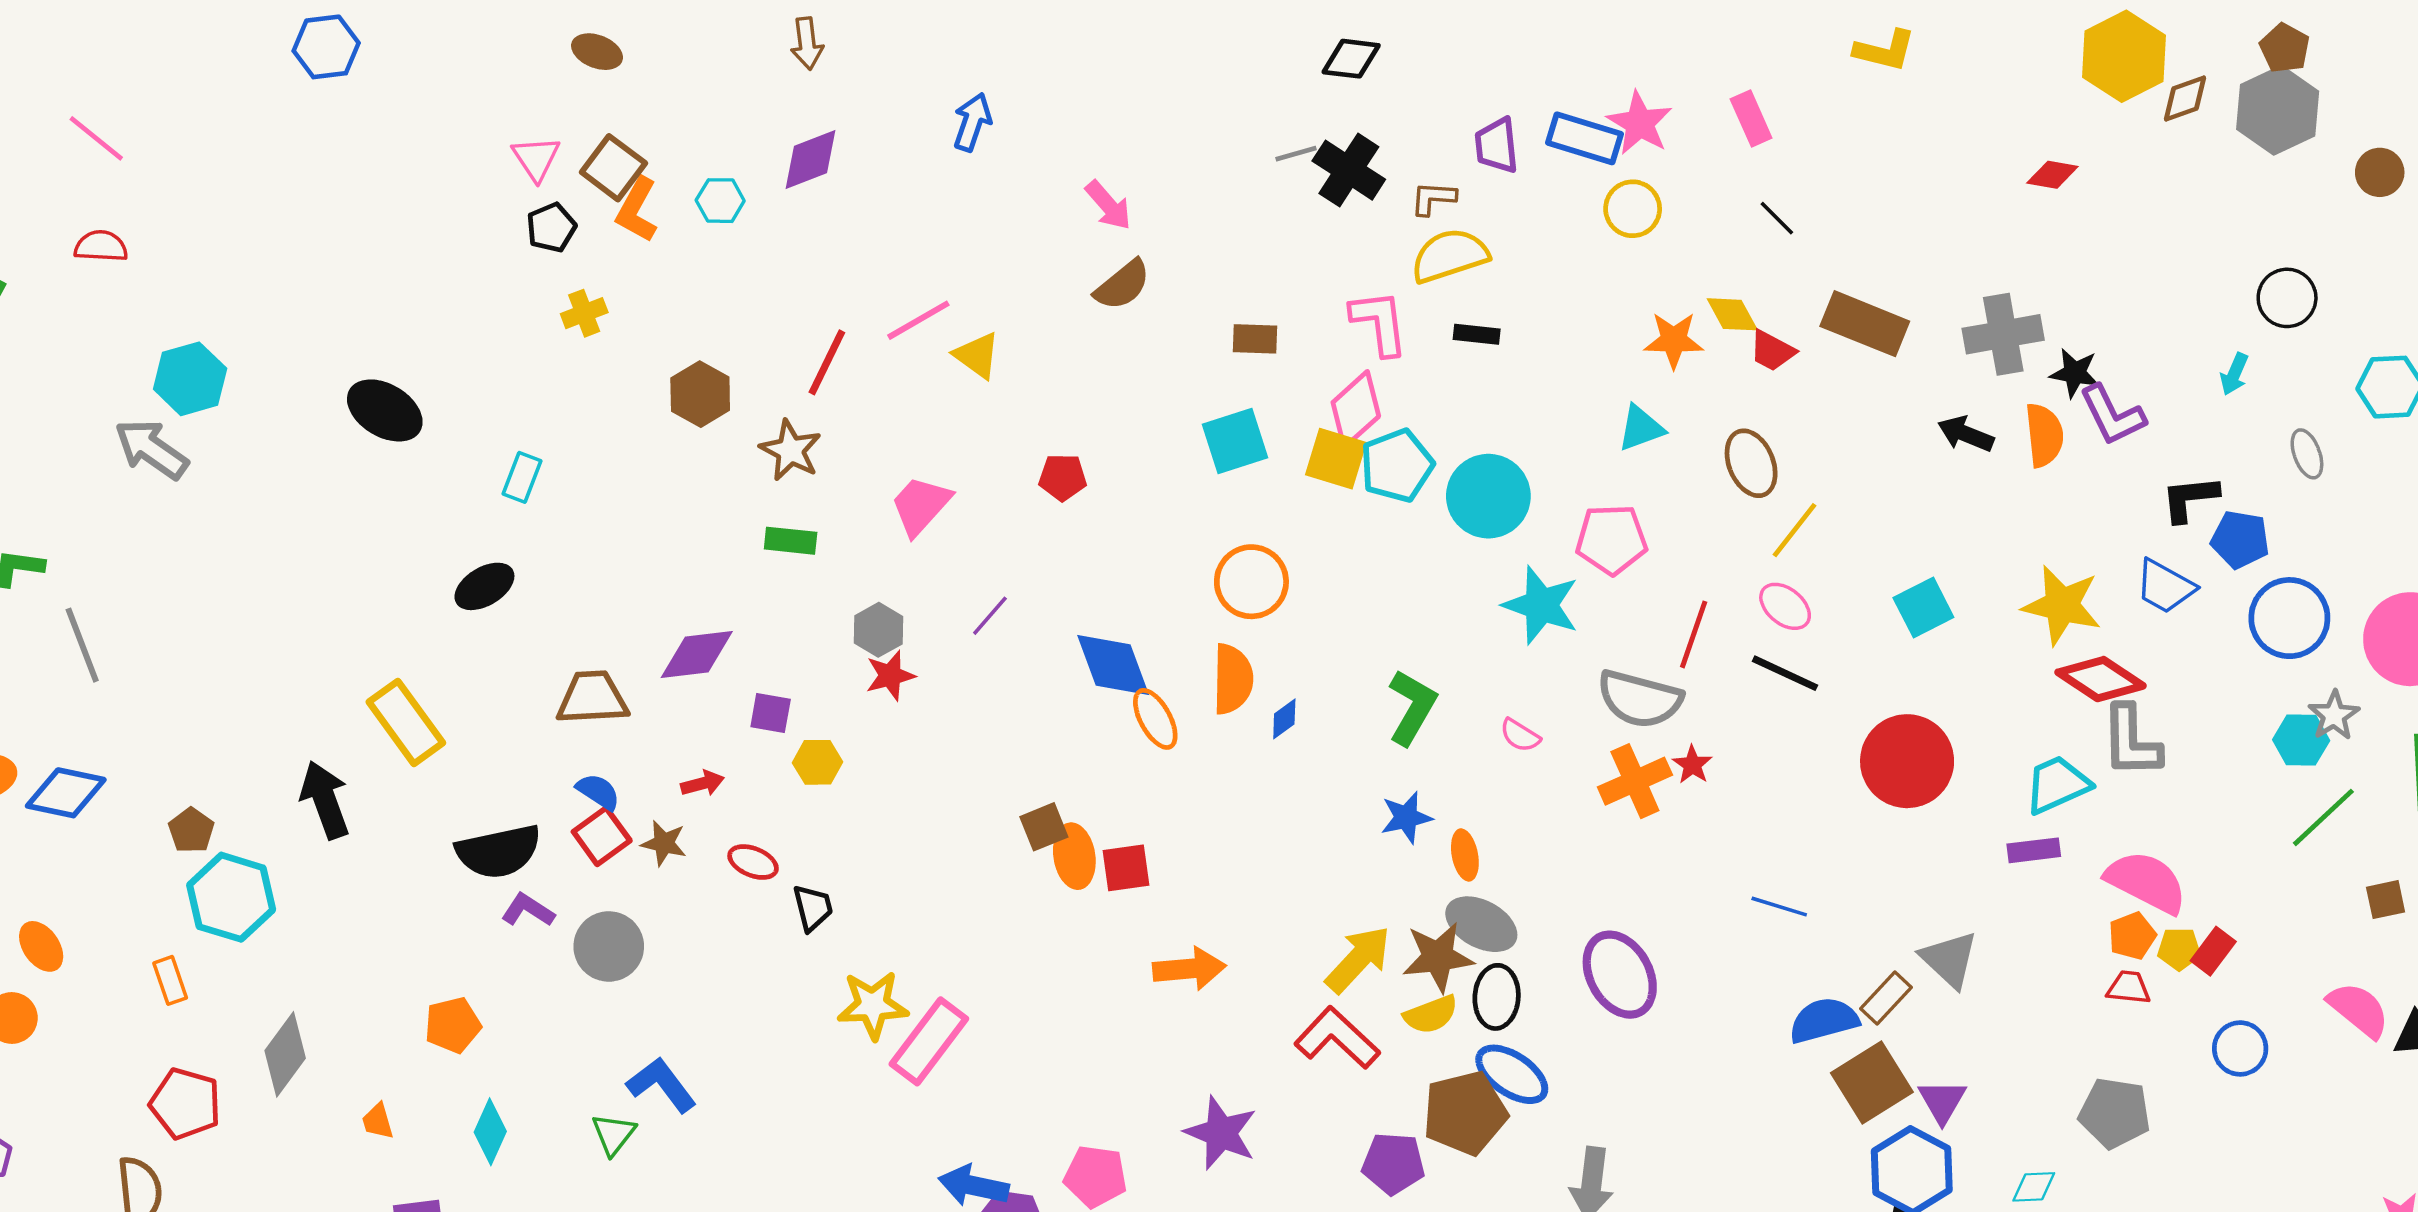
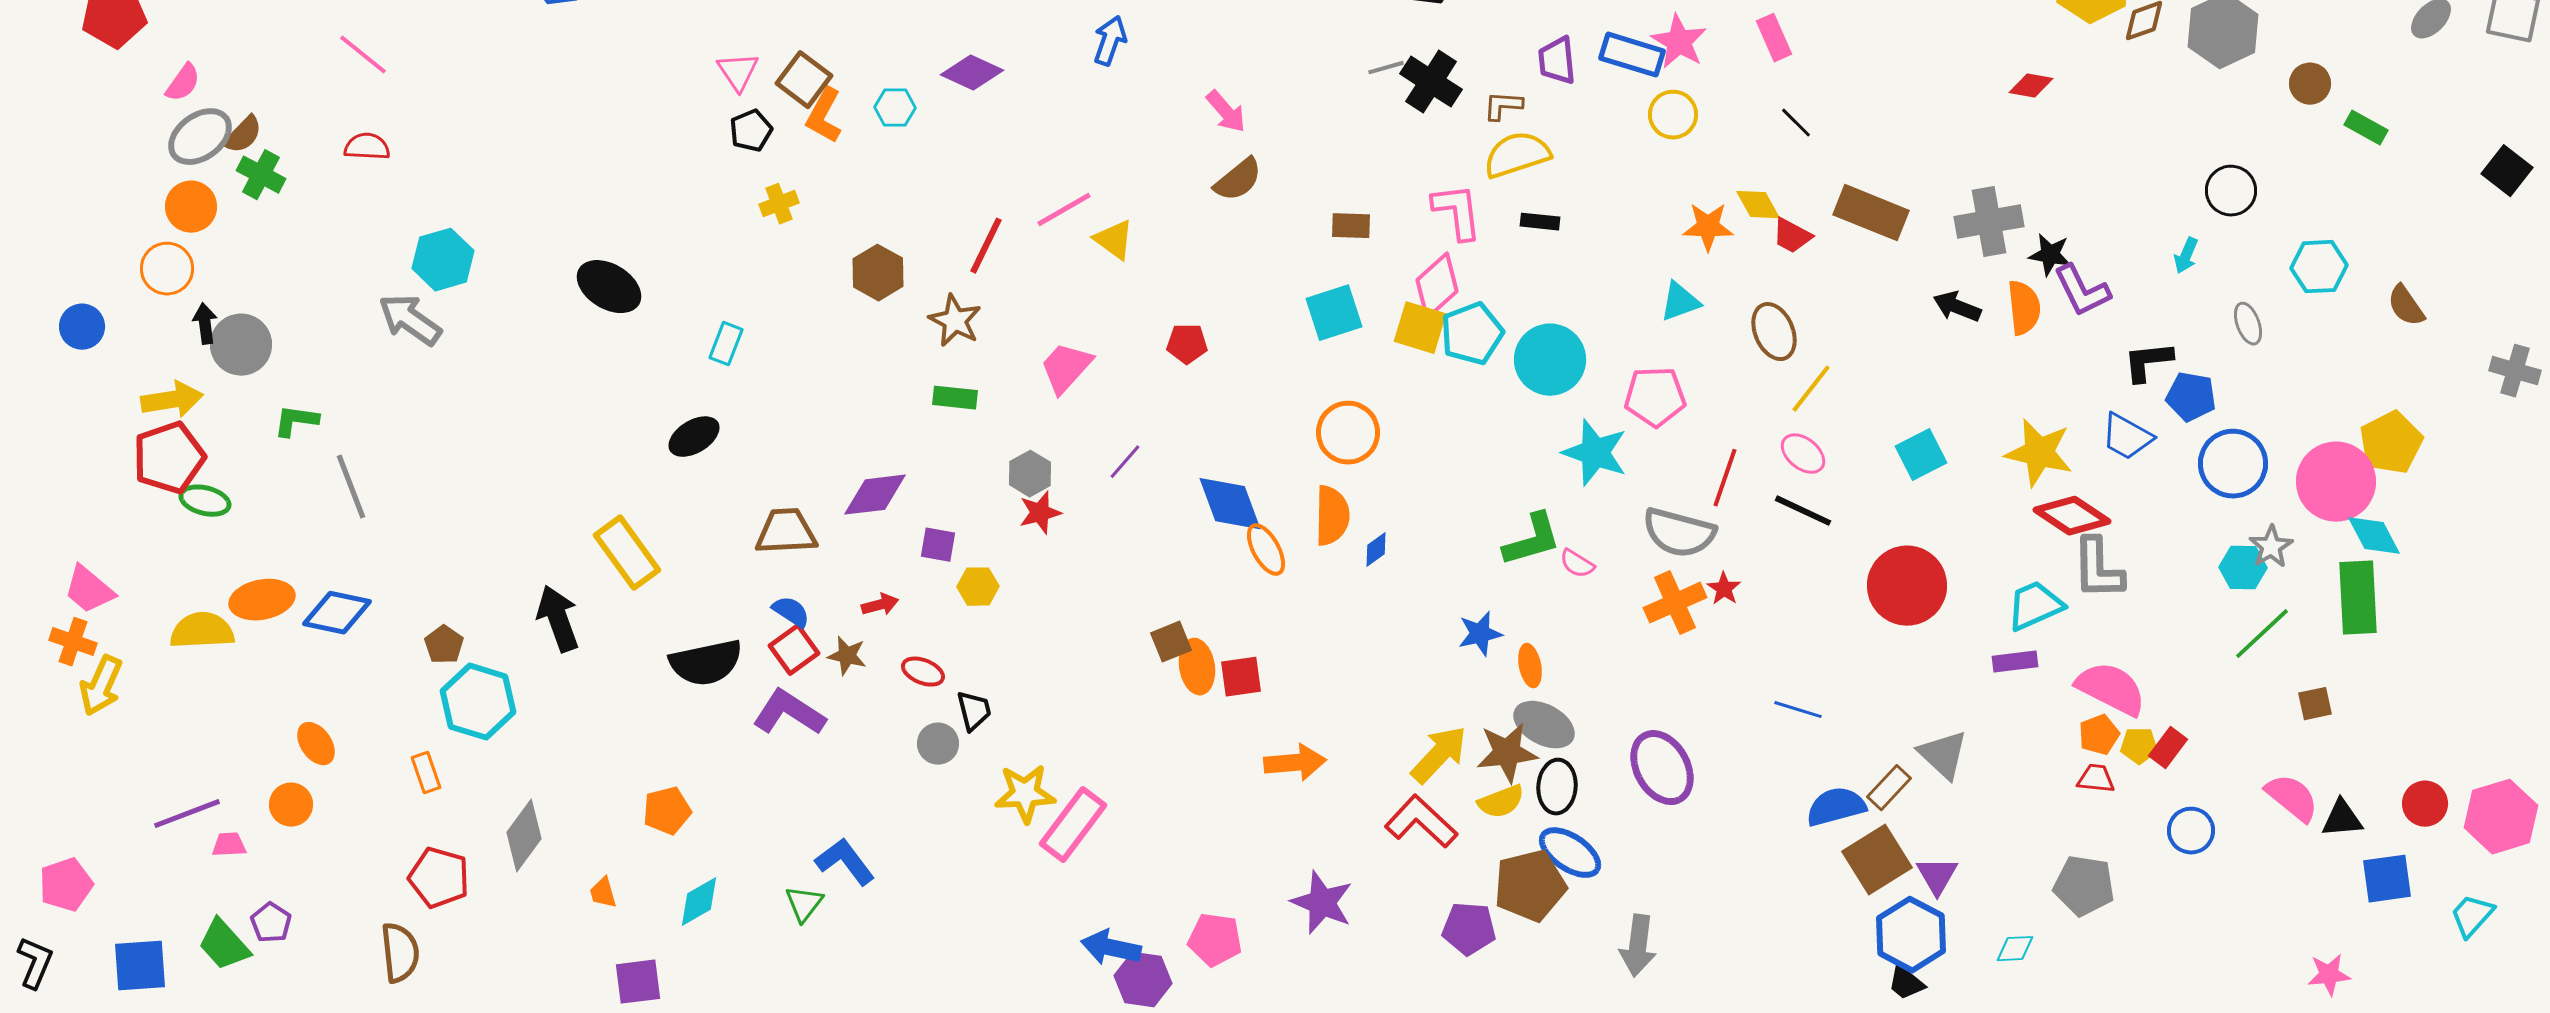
purple diamond: (810, 160) -> (972, 73), turned 46
green L-shape: (1412, 707) -> (1532, 540), moved, turned 44
purple L-shape: (528, 910) -> (789, 713), moved, size x1.6
gray circle: (609, 946) -> (938, 744), moved, size x0.7
cyan diamond: (490, 1132) -> (699, 902), turned 36

